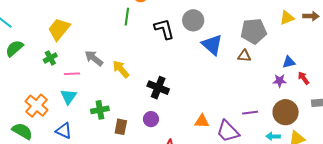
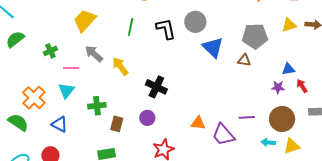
green line: (127, 17) -> (131, 27), moved
yellow trapezoid: (59, 29) -> (85, 20), moved

